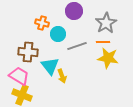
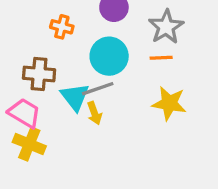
cyan circle: (58, 34) -> (109, 56), moved, size x1.5
gray line: (77, 46) -> (98, 89), moved
yellow star: (108, 58) -> (169, 103), moved

